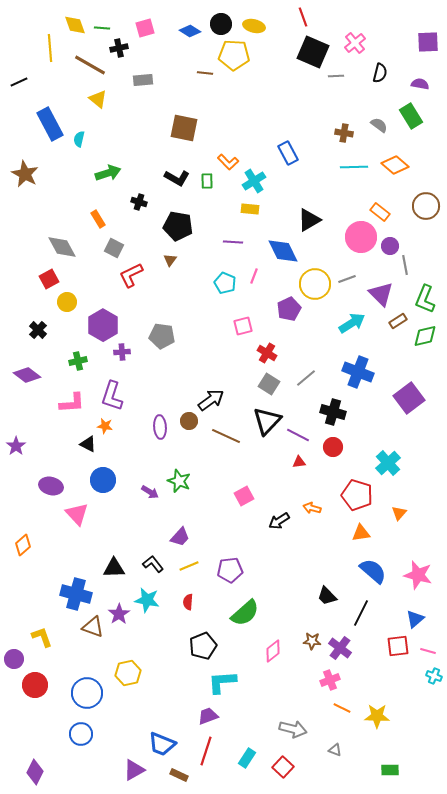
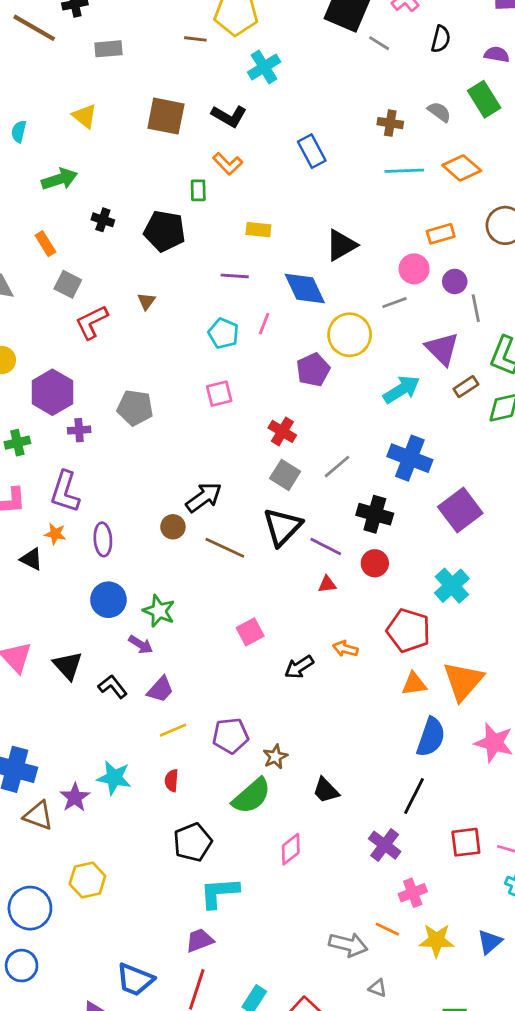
gray line: (336, 76) -> (379, 43), turned 35
yellow triangle: (98, 99) -> (85, 116), moved
black L-shape: (177, 178) -> (229, 116), moved
cyan cross: (254, 181) -> (264, 67), moved
orange rectangle: (380, 212) -> (441, 234), turned -54
black pentagon: (178, 226) -> (165, 231), moved
pink circle: (361, 237) -> (414, 269), size x0.7
gray line: (347, 279) -> (394, 303), moved
pink square: (243, 326) -> (219, 394), moved
purple square: (409, 398) -> (460, 510), moved
purple ellipse: (160, 427) -> (103, 539), moved
blue circle: (103, 480) -> (108, 600), moved
purple arrow: (150, 492) -> (141, 645), moved
orange triangle: (399, 513) -> (463, 681), moved, size x2.0
black L-shape: (153, 564) -> (113, 687), moved
black triangle: (114, 568) -> (68, 666), moved, turned 50
blue semicircle: (373, 571) -> (431, 737), turned 68
black trapezoid: (327, 596) -> (326, 790), moved
blue triangle: (415, 619) -> (490, 942), moved
brown star: (312, 641) -> (275, 757), moved, turned -30
pink cross: (330, 680) -> (413, 893), moved
gray arrow: (293, 729) -> (348, 945), moved

